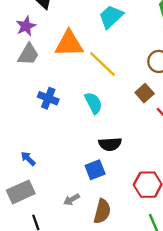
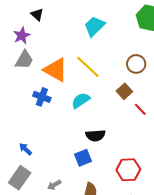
orange triangle: (69, 44) -> (56, 70), moved, turned 32
cyan semicircle: (93, 103) -> (81, 100), turned -96
gray rectangle: (21, 192) -> (20, 178), turned -30
gray arrow: (72, 200) -> (54, 185), moved

